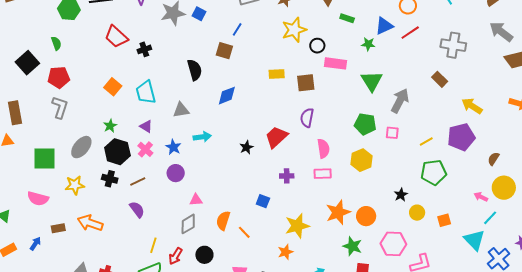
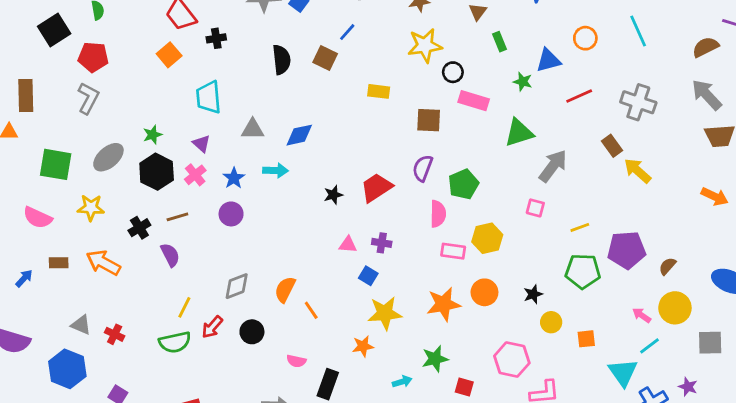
green rectangle: (347, 18) -> (500, 42), turned 40
red line: (410, 33) -> (579, 96), moved
black semicircle: (195, 70) -> (281, 60), moved
yellow rectangle: (277, 74) -> (379, 91), moved
green triangle: (372, 81) -> (519, 133), turned 35
orange square: (113, 87) -> (169, 55), moved
blue diamond: (227, 96) -> (299, 135), moved
yellow arrow: (472, 106) -> (638, 171), moved
green pentagon: (365, 124) -> (463, 184), moved, turned 30
purple pentagon: (461, 137) -> (627, 250), moved
pink rectangle: (323, 174) -> (453, 251), moved
black cross: (110, 179) -> (139, 228), moved, turned 35
pink triangle: (196, 200) -> (348, 245), moved
blue square: (263, 201) -> (368, 276), moved
orange circle: (366, 216) -> (484, 292), moved
green star: (352, 246) -> (435, 359), moved, turned 30

